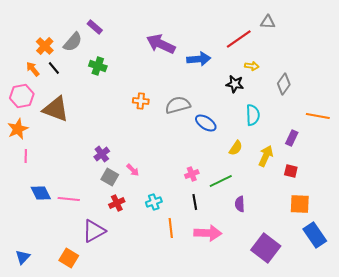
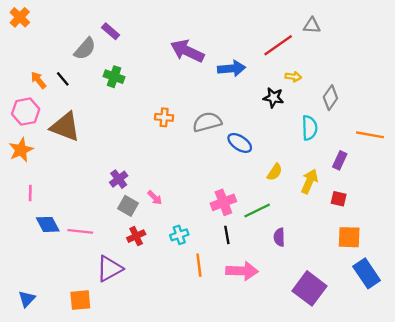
orange cross: (45, 46) -> (20, 17), moved
cyan semicircle: (253, 115) -> (310, 128), moved
pink line: (26, 156) -> (30, 193), moved
pink cross: (192, 174) -> (223, 202), size x1.5
orange square: (69, 258) -> (80, 300), turned -36

